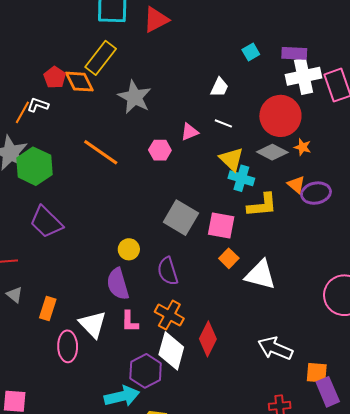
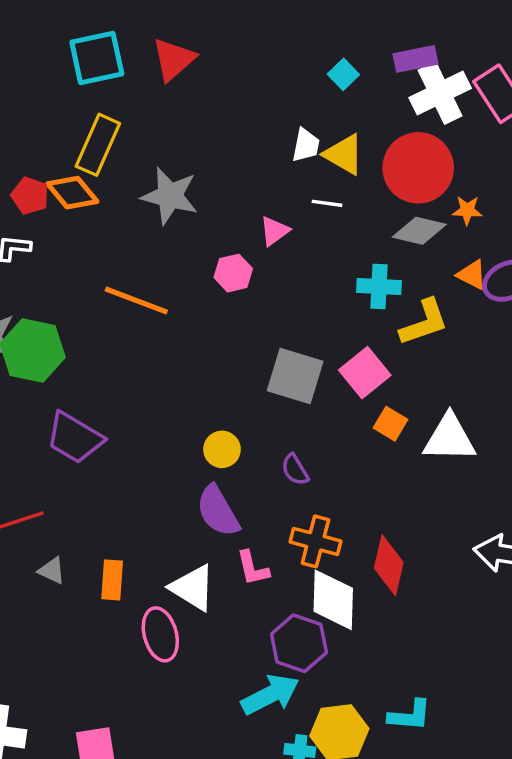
yellow triangle: (231, 159) -> (344, 154), moved
pink square: (221, 226) -> (365, 373), turned -36
purple semicircle: (168, 271) -> (295, 470), size x0.7

